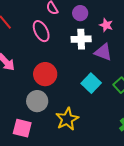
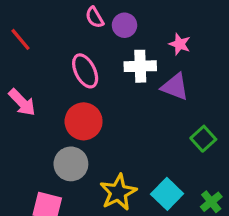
purple circle: (80, 13) -> (125, 25), moved
pink ellipse: (41, 31) -> (85, 71), moved
cyan square: (91, 83) -> (167, 194), moved

